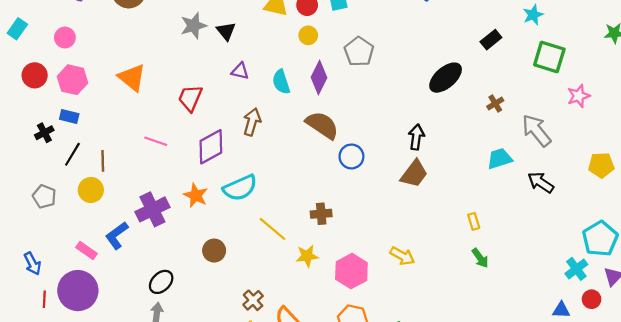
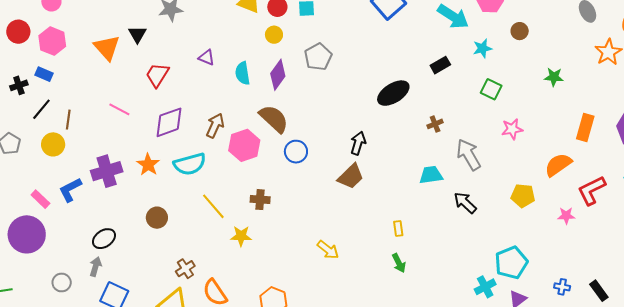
black triangle: (226, 31) -> (137, 34), moved
green square: (549, 57) -> (491, 89), size x0.7
brown arrow: (252, 122) -> (215, 126), moved
pink hexagon: (351, 271) -> (244, 145), moved

